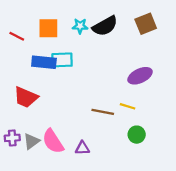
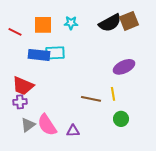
black semicircle: (105, 26) -> (110, 23), moved
yellow line: (128, 106) -> (113, 94), turned 64
purple cross: (12, 138) -> (20, 102), moved

